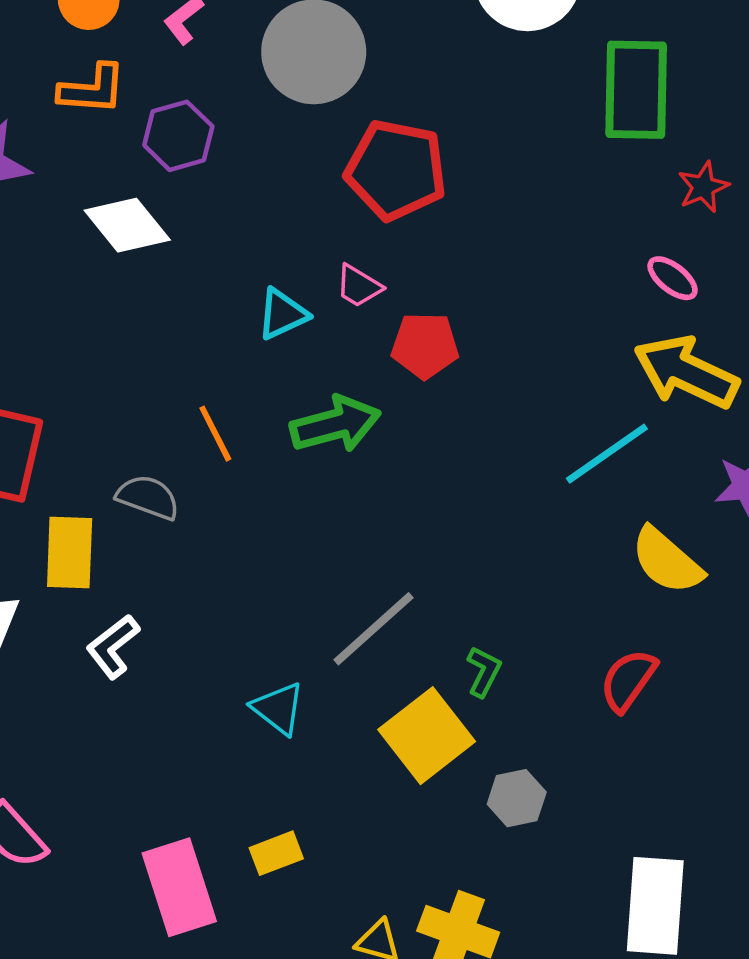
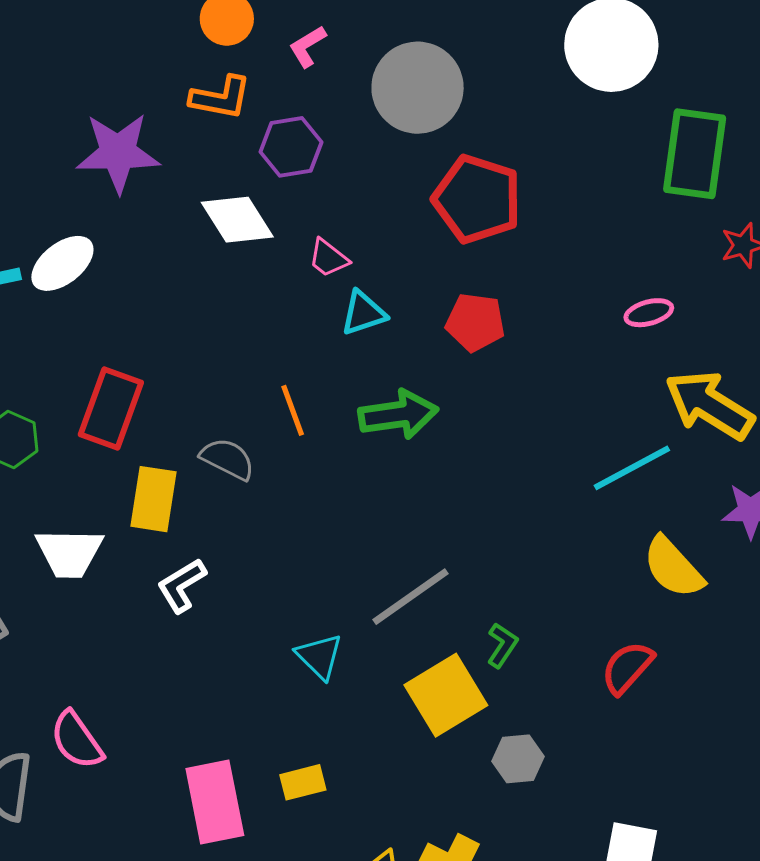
pink ellipse: (673, 278) -> (649, 313), moved, turned -60
pink trapezoid: (359, 286) -> (328, 258), moved
red pentagon: (425, 345) -> (475, 322), moved

